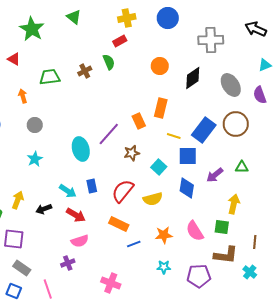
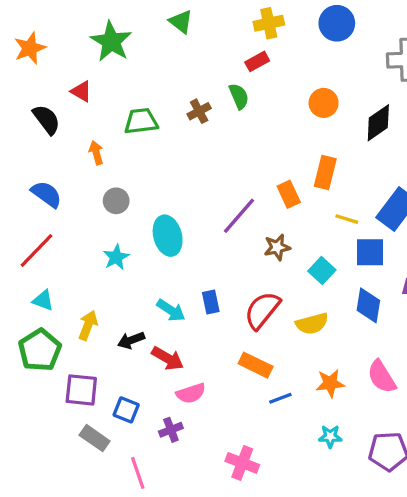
cyan ellipse: (81, 149) -> (168, 236), moved
red arrow: (76, 215) -> (168, 358), moved
blue square: (14, 291) -> (126, 410), moved

